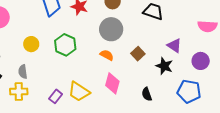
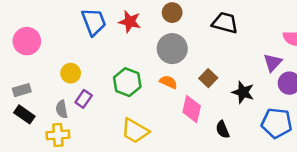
green hexagon: (65, 45) -> (127, 82), moved
purple triangle: (174, 46) -> (273, 63), moved, turned 42
pink diamond: (112, 83) -> (192, 109), moved
purple rectangle: (56, 96) -> (84, 99), moved

